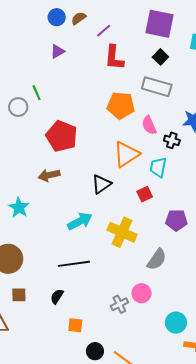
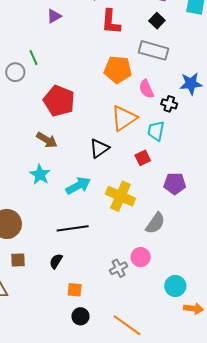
brown arrow: (49, 175) -> (47, 140), turned -135
cyan star: (19, 208) -> (40, 175), moved
black circle: (95, 351) -> (80, 316), moved

